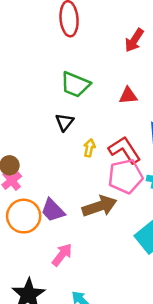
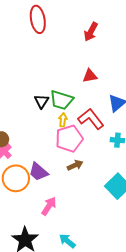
green trapezoid: (75, 85) -> (61, 100), moved
pink pentagon: (125, 176) -> (69, 139), moved
brown arrow: (100, 206) -> (75, 165), size x0.6

